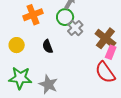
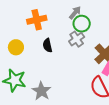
green circle: (65, 17) -> (82, 24), moved
black semicircle: (48, 46) -> (47, 45), moved

